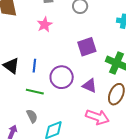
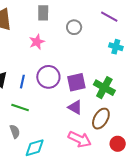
purple square: (87, 47) -> (76, 82), moved
purple circle: (62, 77) -> (48, 77), moved

